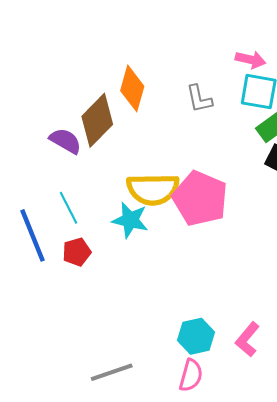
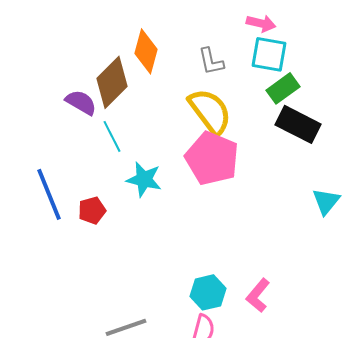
yellow semicircle: (153, 189) -> (210, 111), moved, turned -126
cyan line: (68, 208) -> (112, 136), moved

